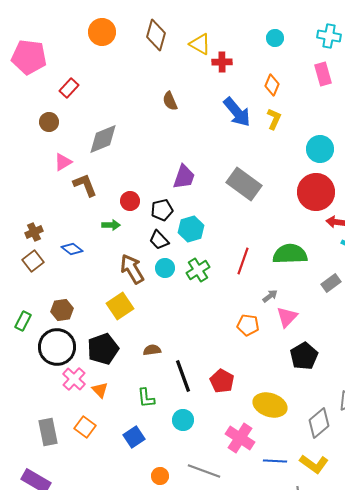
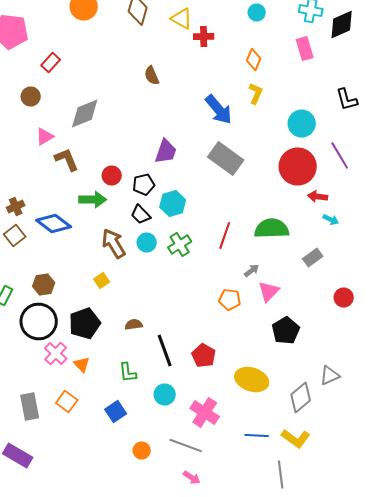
blue arrow: (237, 112) -> (219, 110), moved
green arrow: (111, 225) -> (93, 200), size x1.5
blue diamond: (72, 249) -> (54, 224), size x1.6
yellow square: (120, 306) -> (102, 280), size x0.6
pink cross: (240, 438) -> (205, 412), moved

